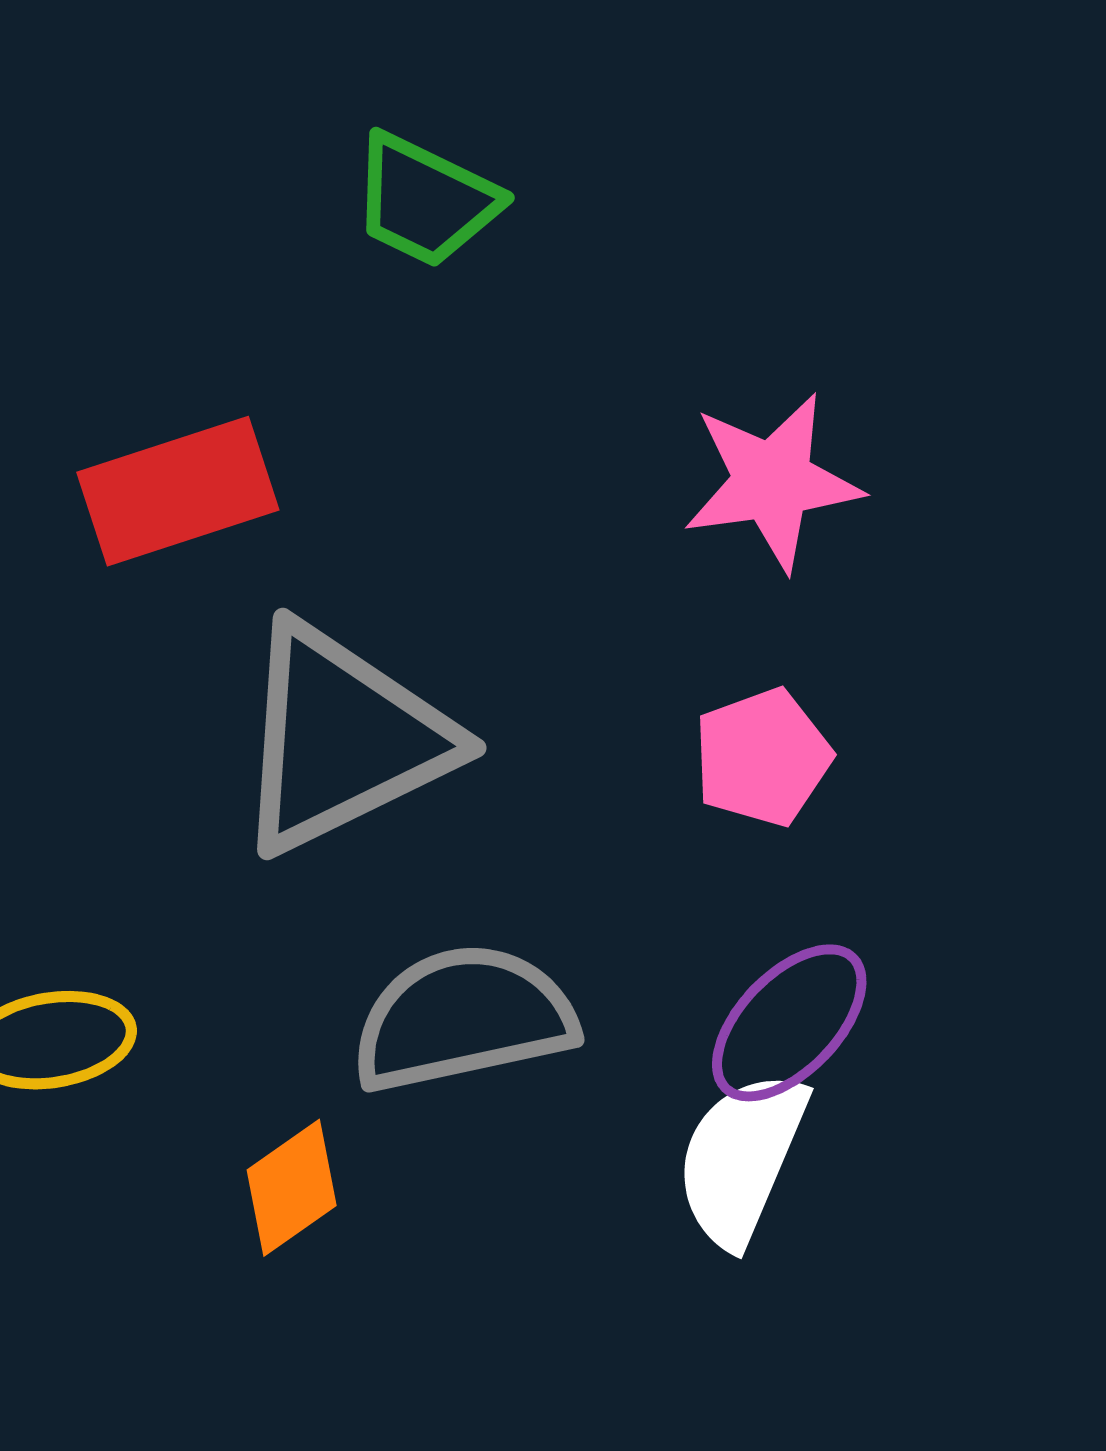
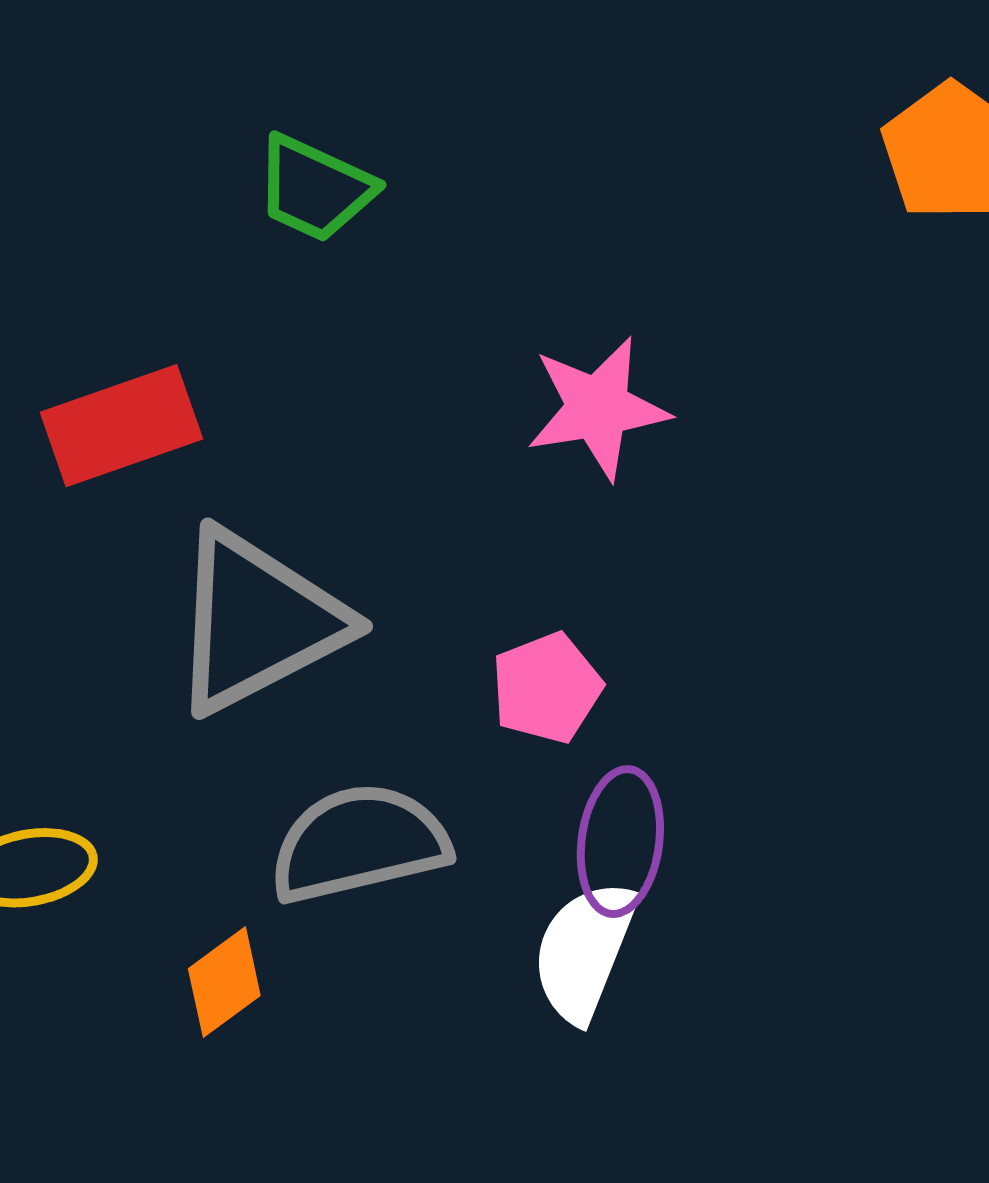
pink pentagon: (762, 757) -> (547, 688), moved
purple ellipse: (789, 1023) -> (620, 842), turned -35

